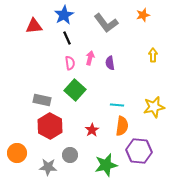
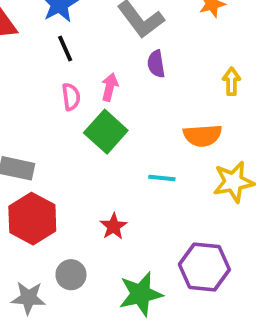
purple semicircle: (110, 63) -> (156, 64), moved
green square: (75, 90) -> (106, 132), moved
orange semicircle: (122, 126) -> (202, 135), moved, turned 78

